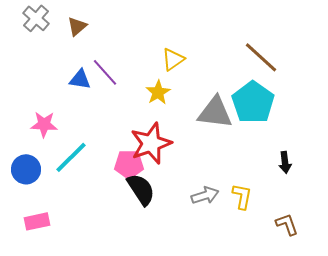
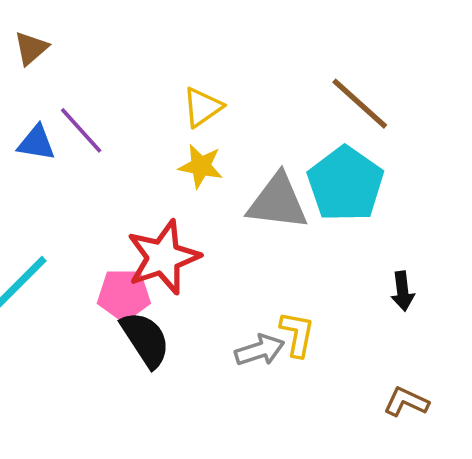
yellow star: (158, 92) -> (201, 166), moved, turned -30
yellow L-shape: (242, 196) -> (297, 334), moved
brown L-shape: (287, 224) -> (406, 402), turned -45

